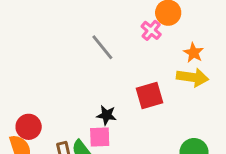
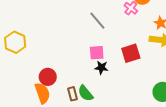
pink square: (100, 137) -> (97, 53), moved

